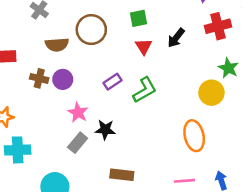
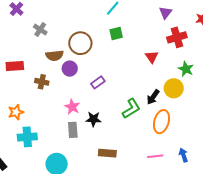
black arrow: (176, 38) -> (153, 97), moved
red triangle: (144, 47) -> (152, 57), moved
purple circle: (63, 79) -> (70, 69), moved
green L-shape: (145, 90) -> (131, 109), moved
orange ellipse: (194, 136) -> (161, 122), turned 30
gray rectangle: (78, 143) -> (73, 130), turned -42

